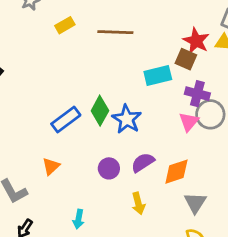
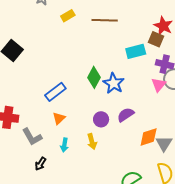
blue rectangle: (66, 119) -> (55, 92), moved
orange diamond: (176, 172) -> (149, 137), moved
yellow arrow: (138, 203) -> (92, 142), moved
cyan arrow: (78, 219) -> (64, 145), moved

